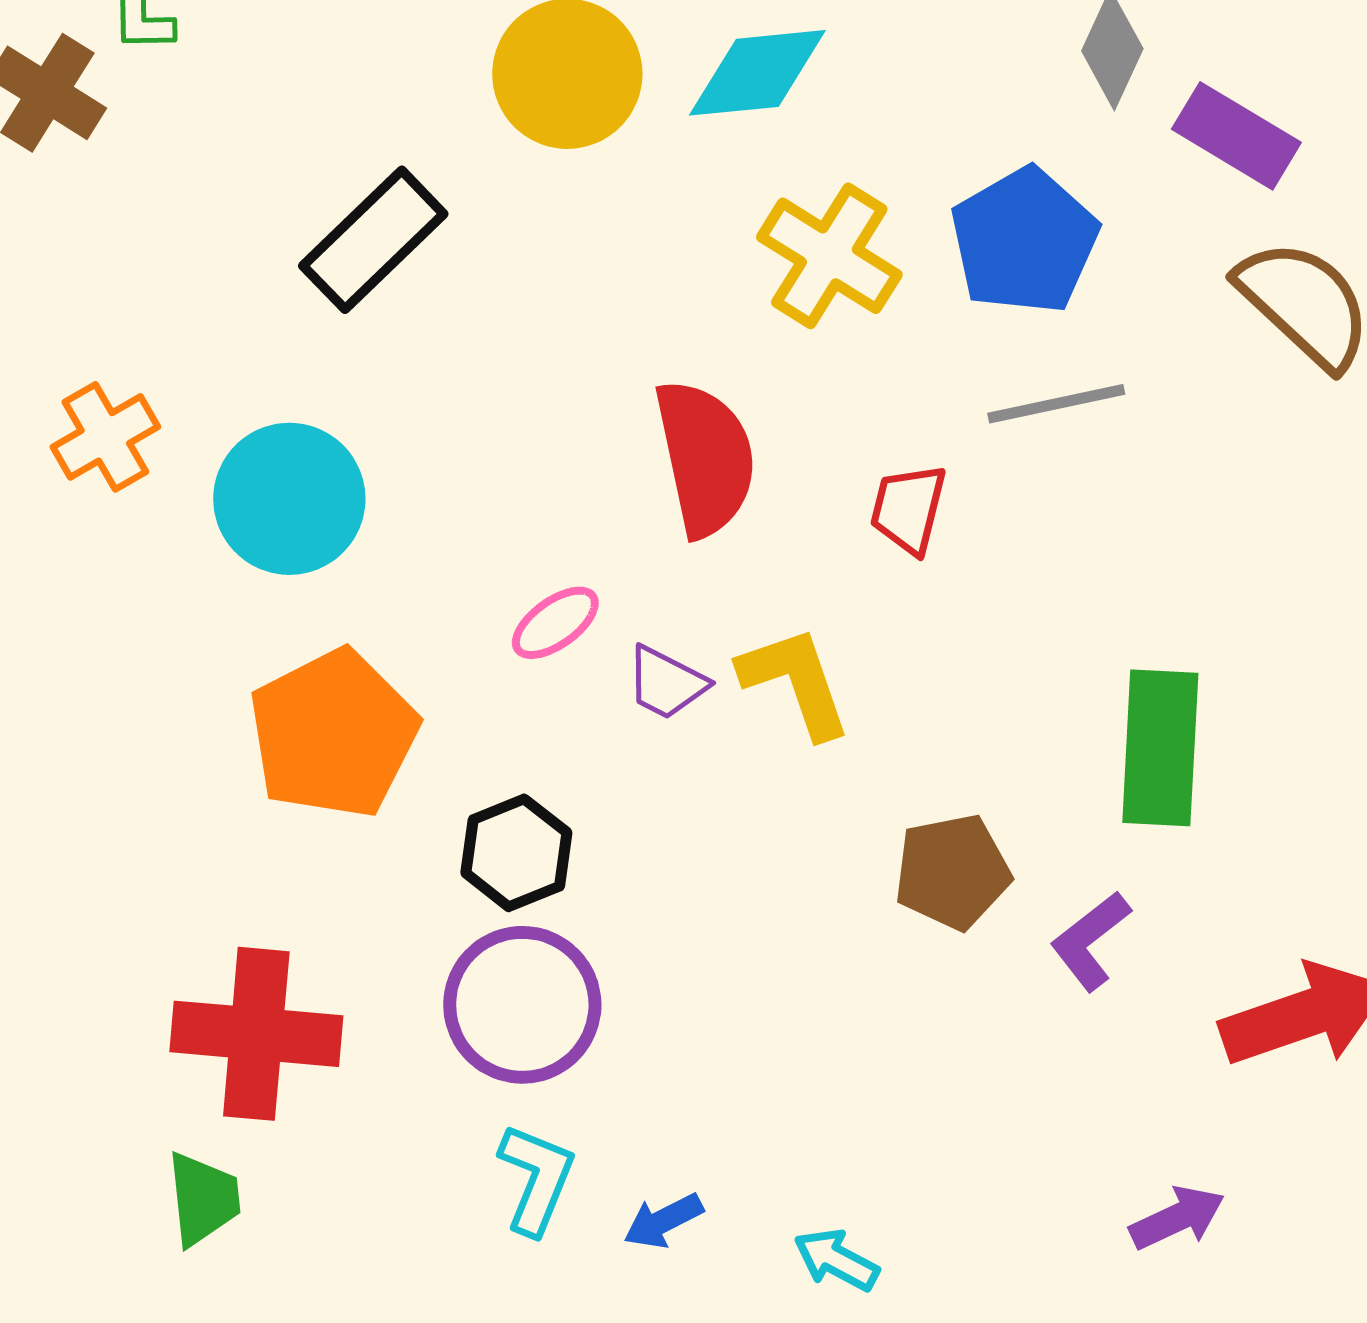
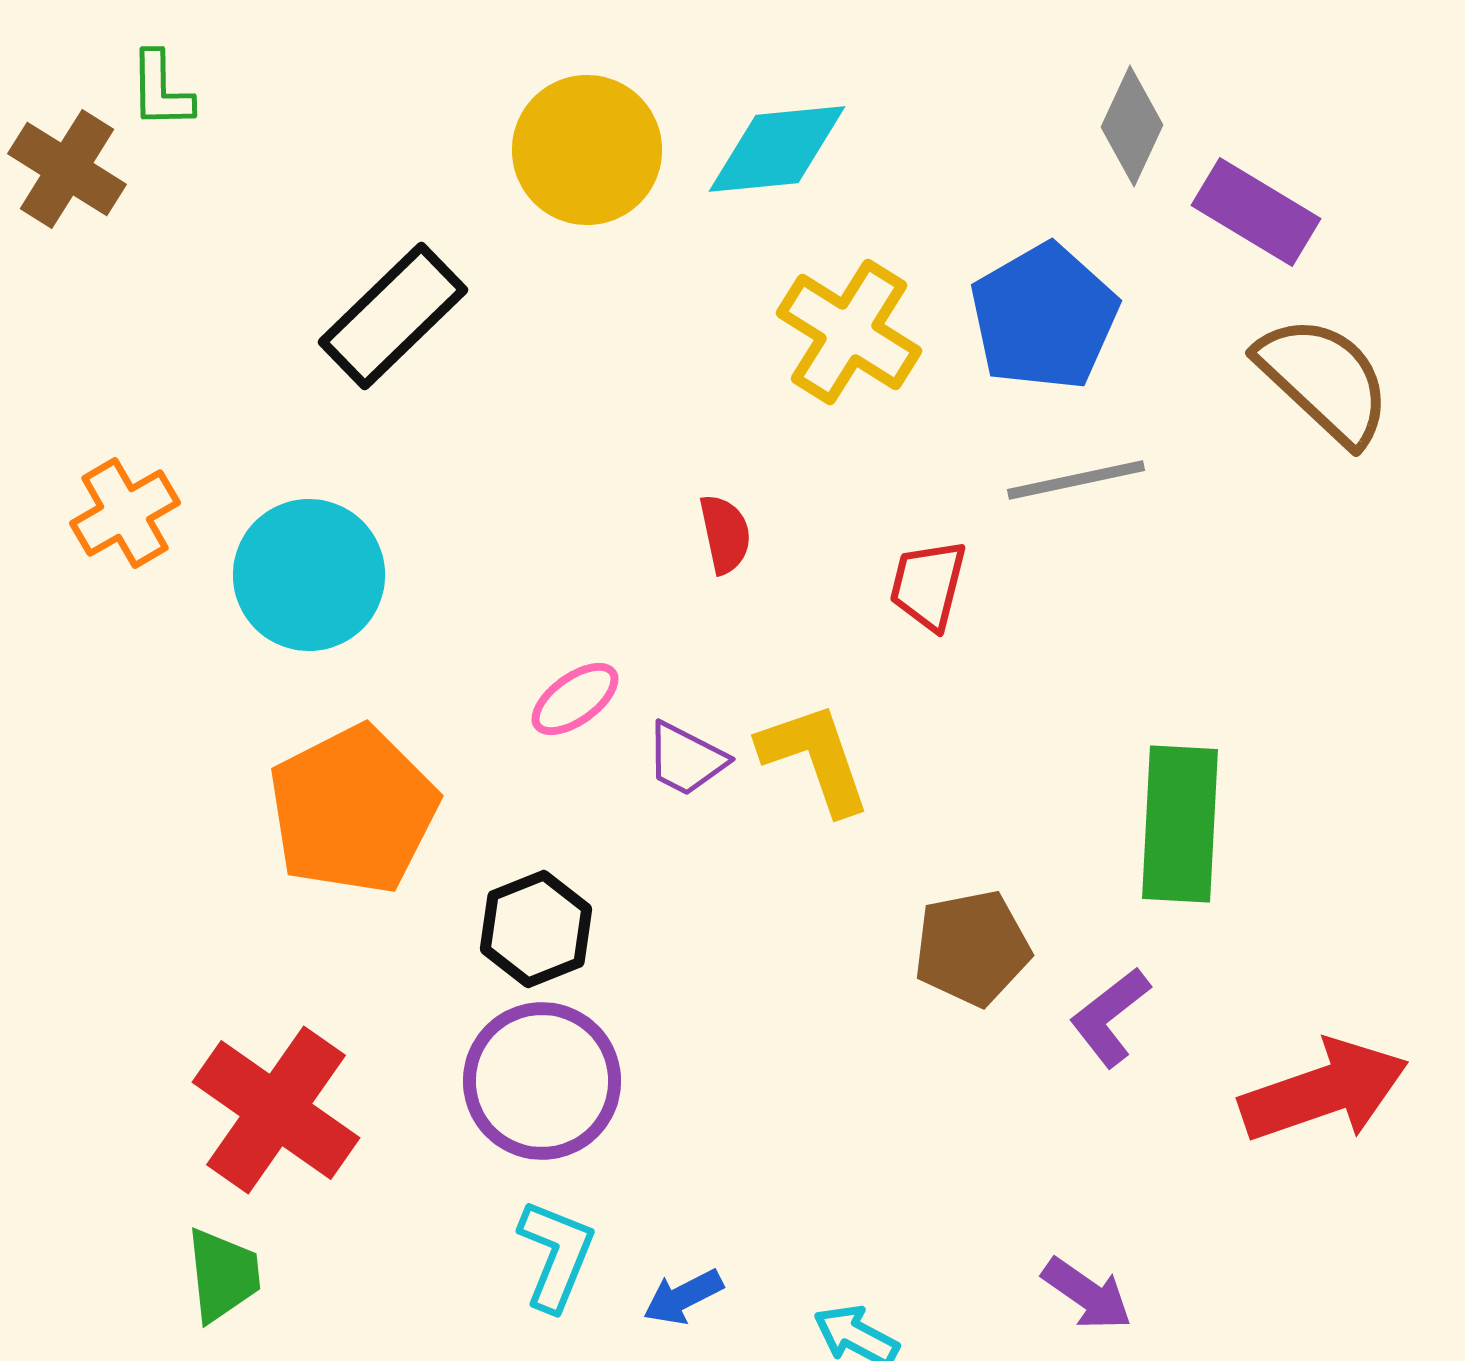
red semicircle: (705, 458) -> (725, 534), size x0.5
red cross: (256, 1034) -> (276, 1110), turned 30
purple arrow: (1177, 1218) -> (1087, 1294), moved, turned 60

